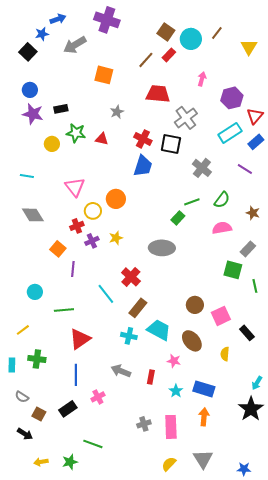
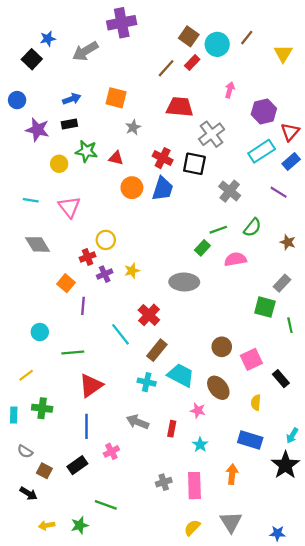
blue arrow: (58, 19) -> (72, 99), moved
purple cross: (107, 20) -> (122, 23), turned -30
orange square: (104, 75) -> (116, 98), moved
blue circle: (30, 90) -> (17, 100), moved
pink triangle: (75, 187) -> (69, 207), moved
orange circle: (116, 199) -> (132, 188), moved
pink semicircle: (222, 228) -> (235, 259), moved
blue rectangle: (204, 389) -> (250, 440), moved

